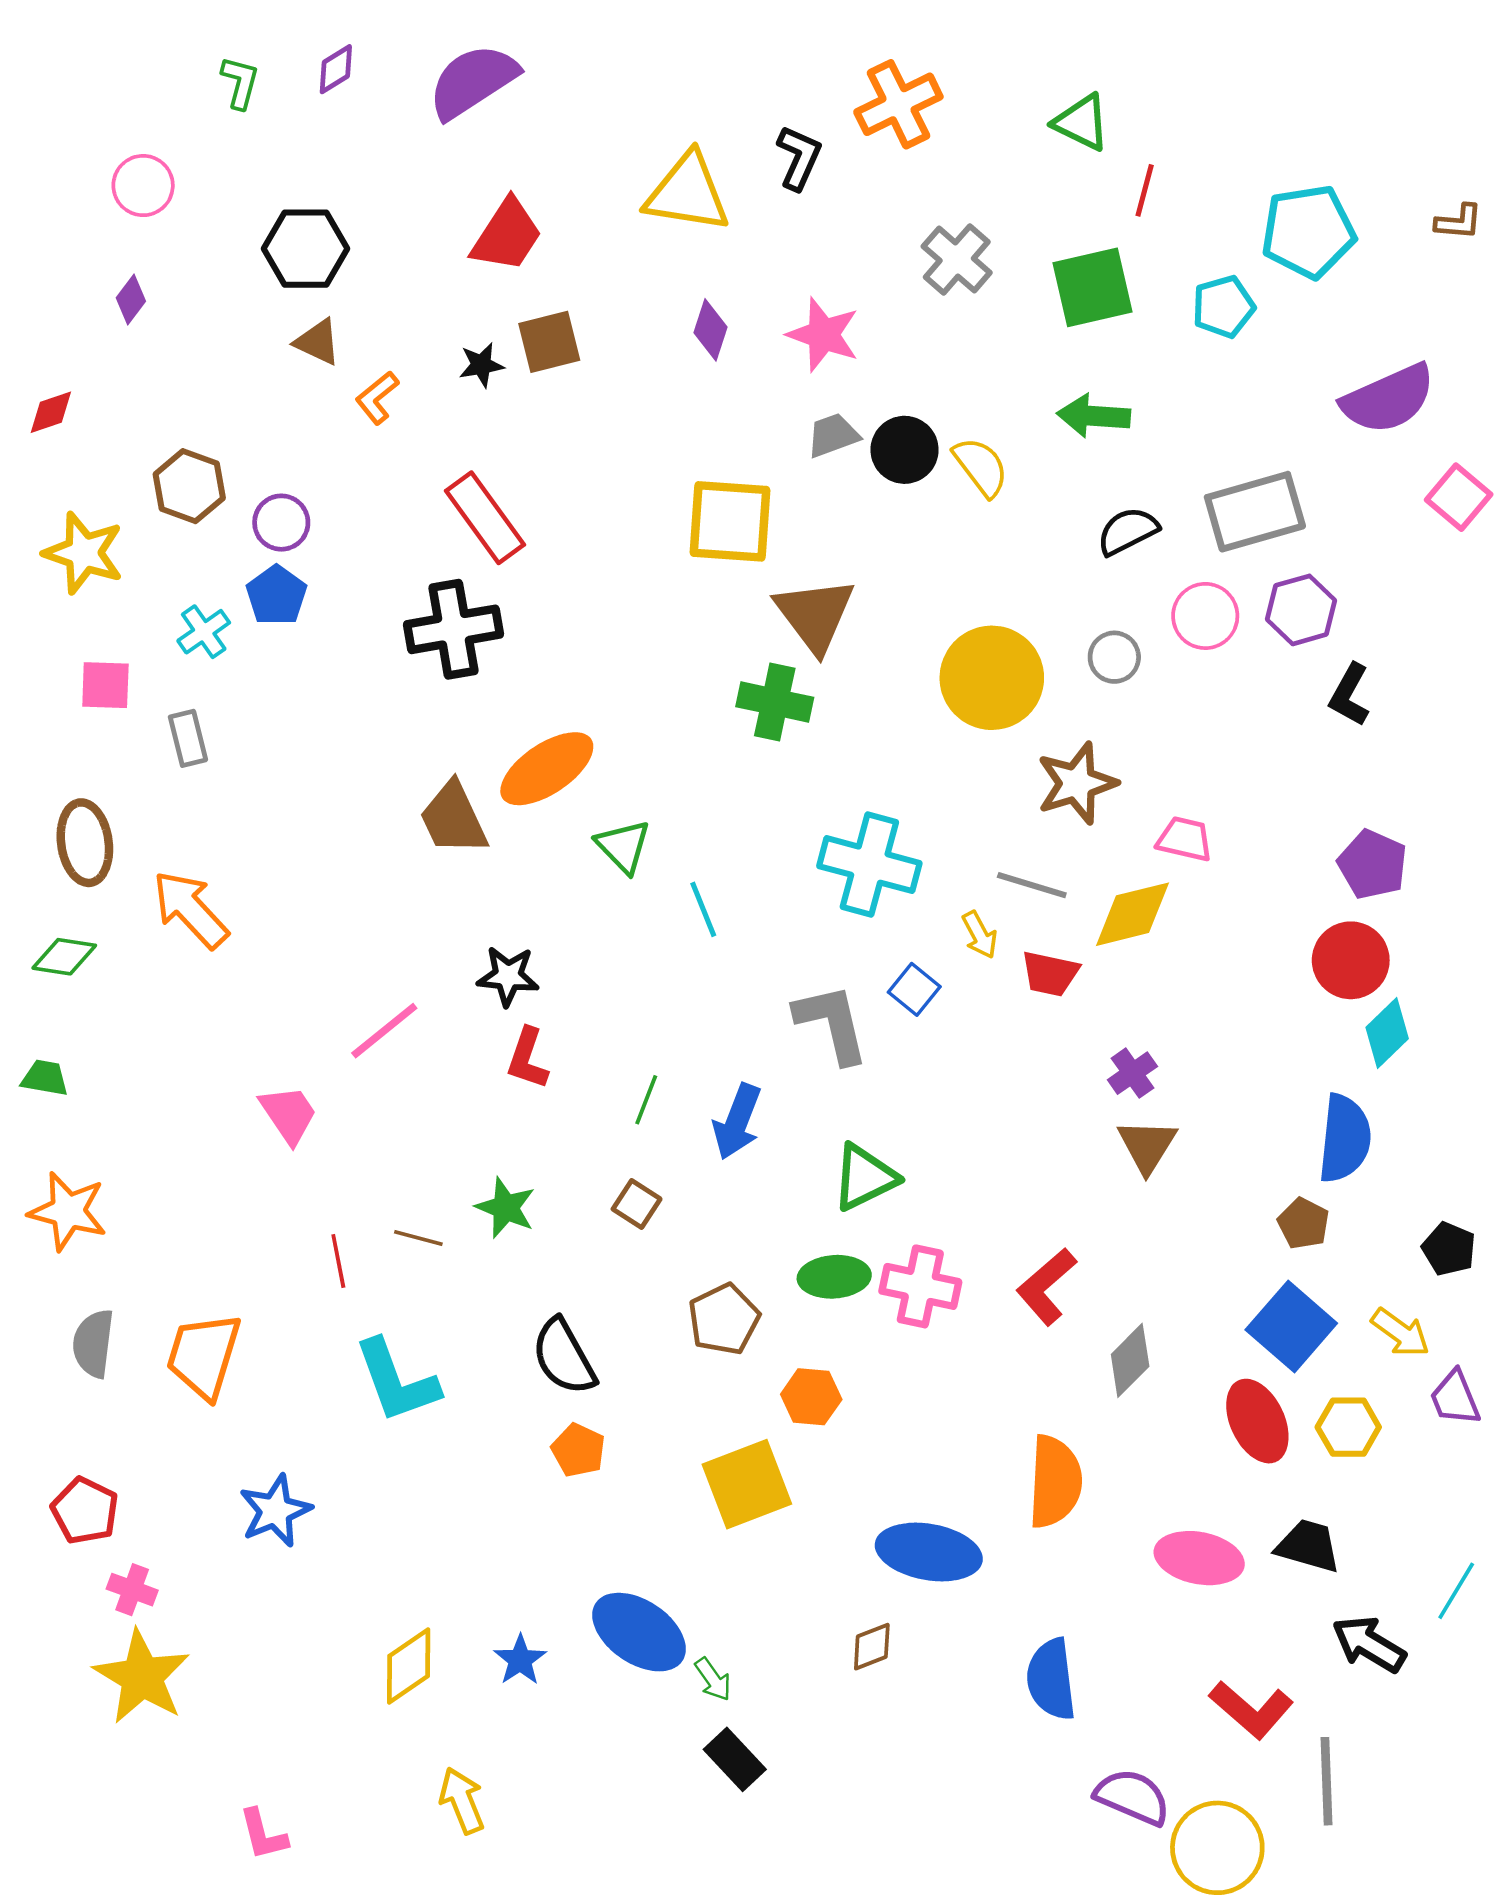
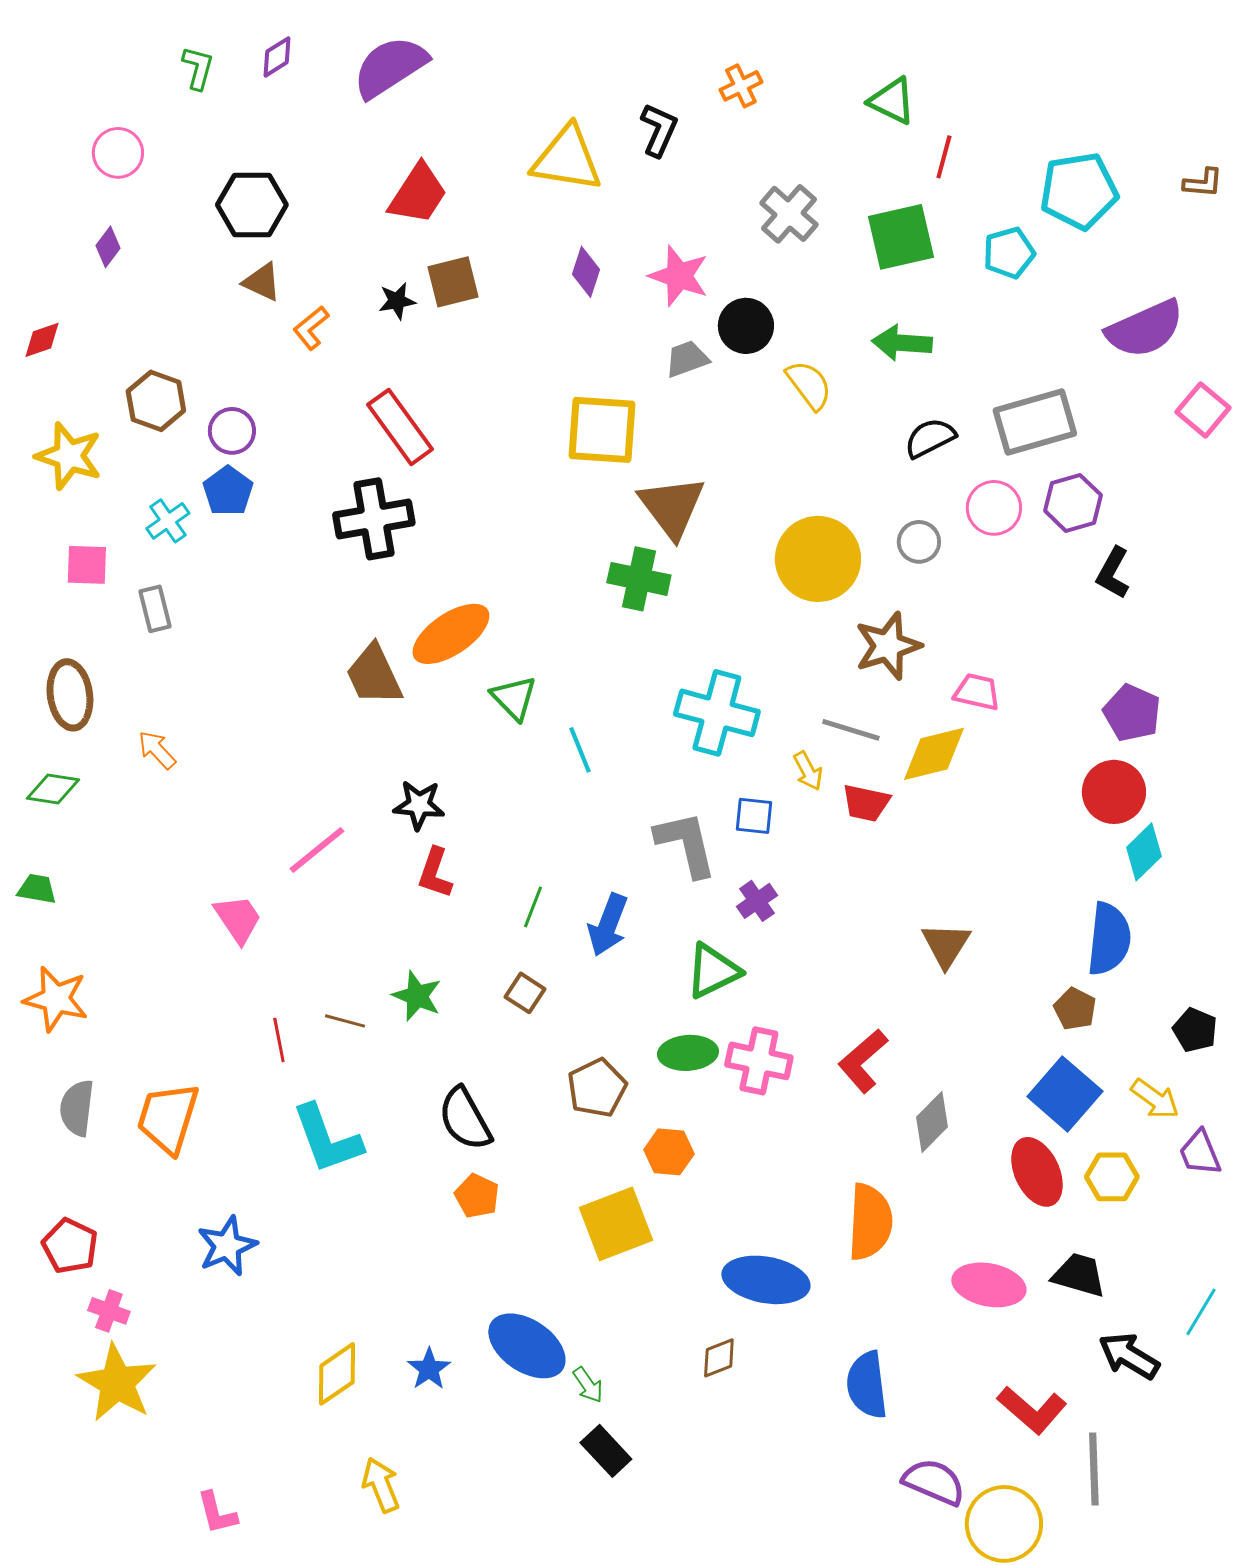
orange cross: (898, 104) -> (741, 86), size x0.6
black circle: (905, 450) -> (746, 326), moved
orange arrow: (190, 909) -> (157, 750), size x0.6
blue square: (914, 989) -> (754, 816), turned -33
purple cross: (1132, 1073) -> (757, 901), moved

